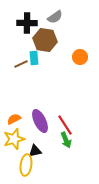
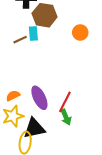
red line: (65, 125) -> (65, 102), turned 60
black triangle: (35, 151) -> (34, 128), size x1.6

